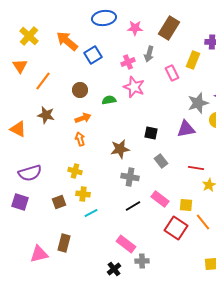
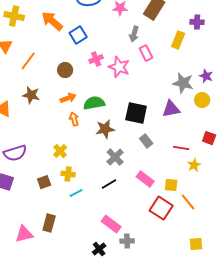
yellow cross: (29, 36) -> (14, 16), turned -30
pink cross: (128, 62) -> (96, 59), moved
pink rectangle: (172, 73) -> (146, 53), moved
green semicircle: (109, 100) -> (94, 103), moved, size x1.5
gray star: (198, 103) -> (183, 83), turned 30
black square: (151, 133) -> (136, 113), size x1.6
orange arrow: (80, 139) -> (74, 119), moved
yellow cross: (75, 171) -> (60, 151), turned 32
gray cross: (130, 177) -> (115, 157), turned 36
black line: (133, 206) -> (109, 184), moved

